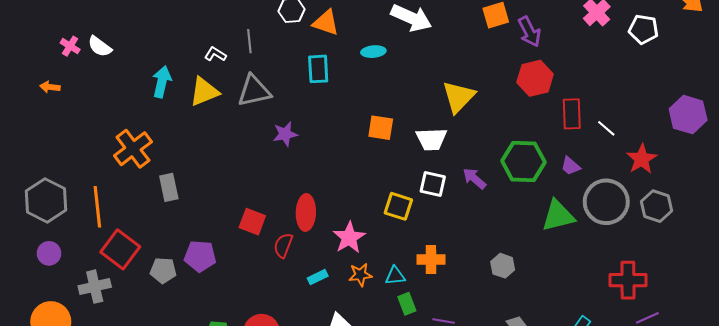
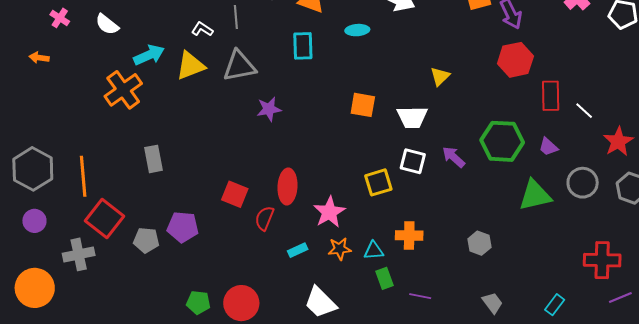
white semicircle: (100, 46) -> (107, 24), moved
cyan arrow: (162, 82) -> (149, 55), turned 52
yellow triangle: (459, 97) -> (440, 76), size x0.6
orange cross: (133, 149) -> (123, 90), moved
gray circle: (606, 202) -> (583, 183), size x0.7
yellow square: (398, 206) -> (378, 182), turned -36

